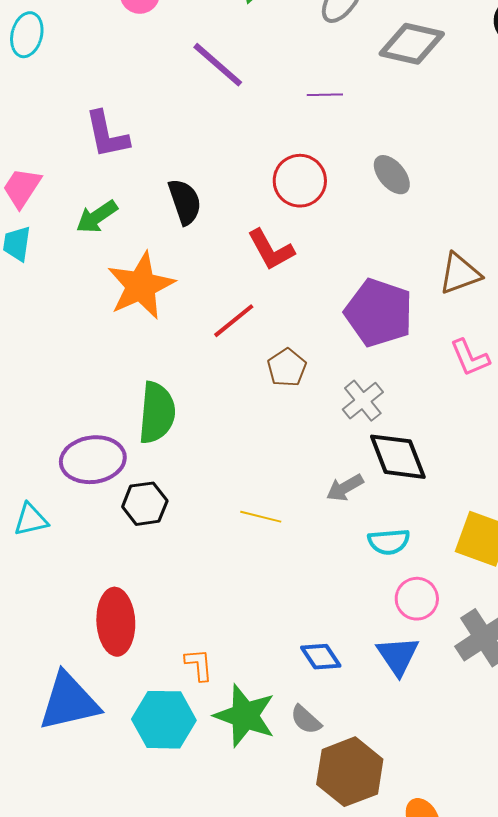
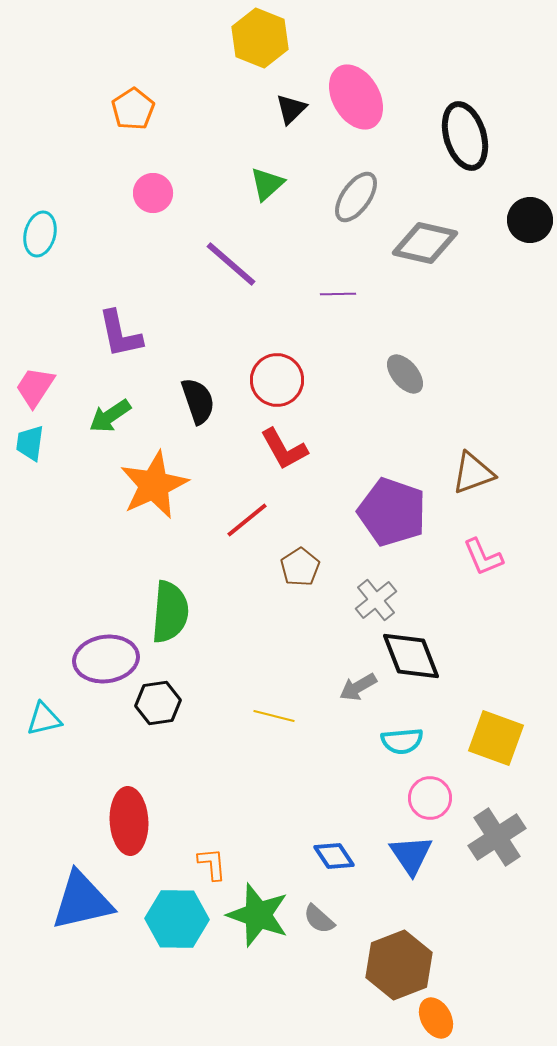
red circle: (300, 181) -> (277, 380), moved
brown hexagon: (350, 772) -> (399, 965), moved

